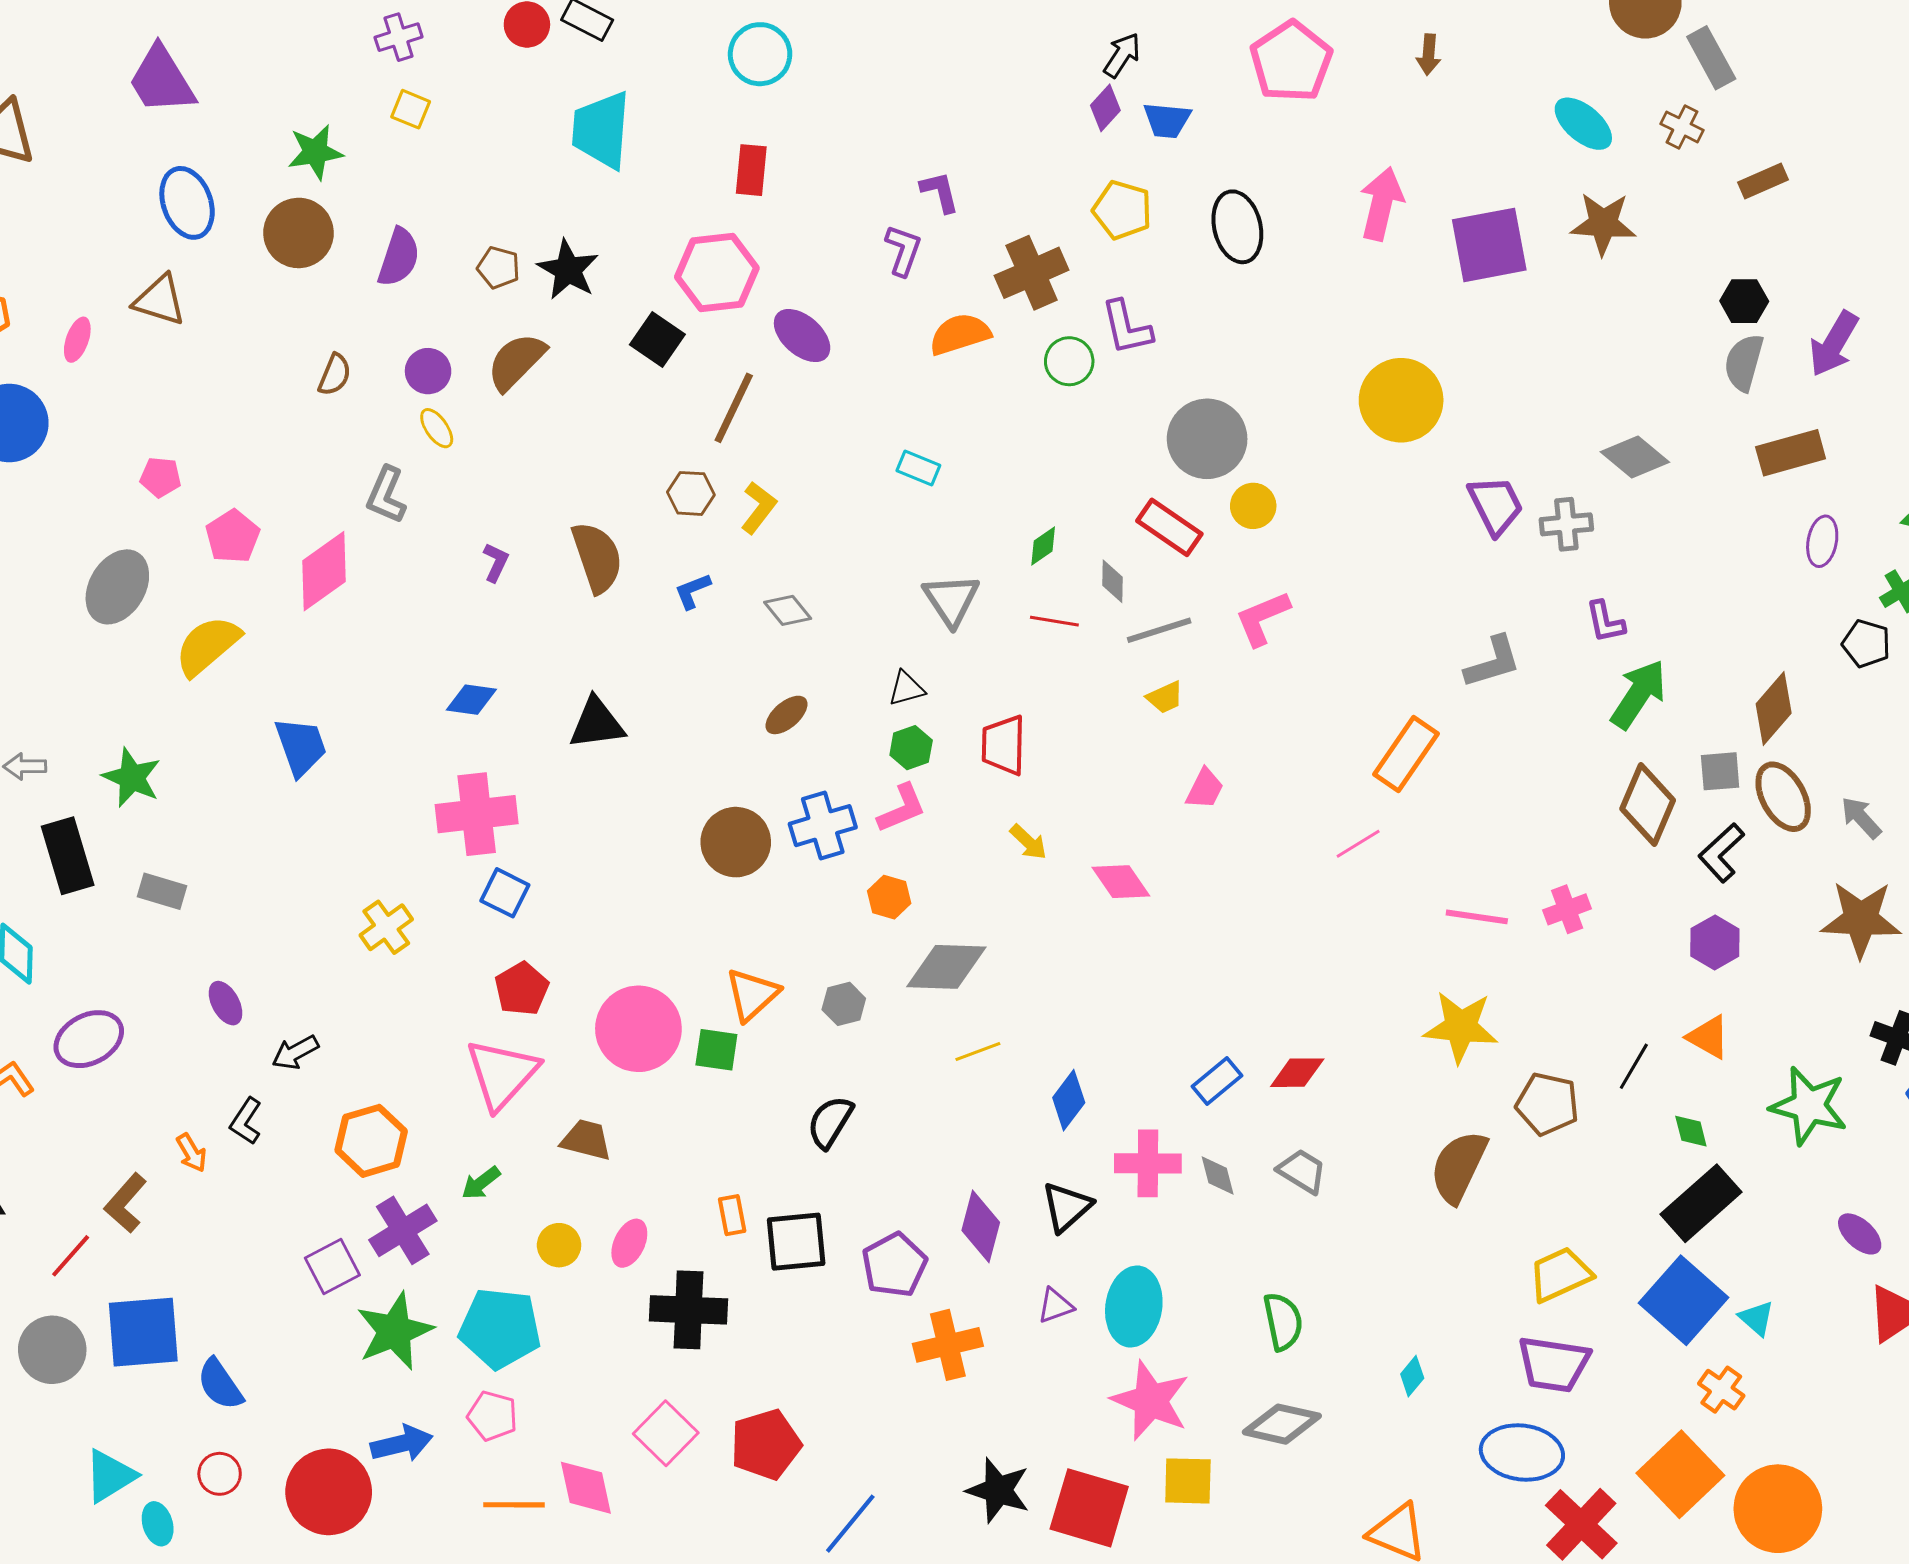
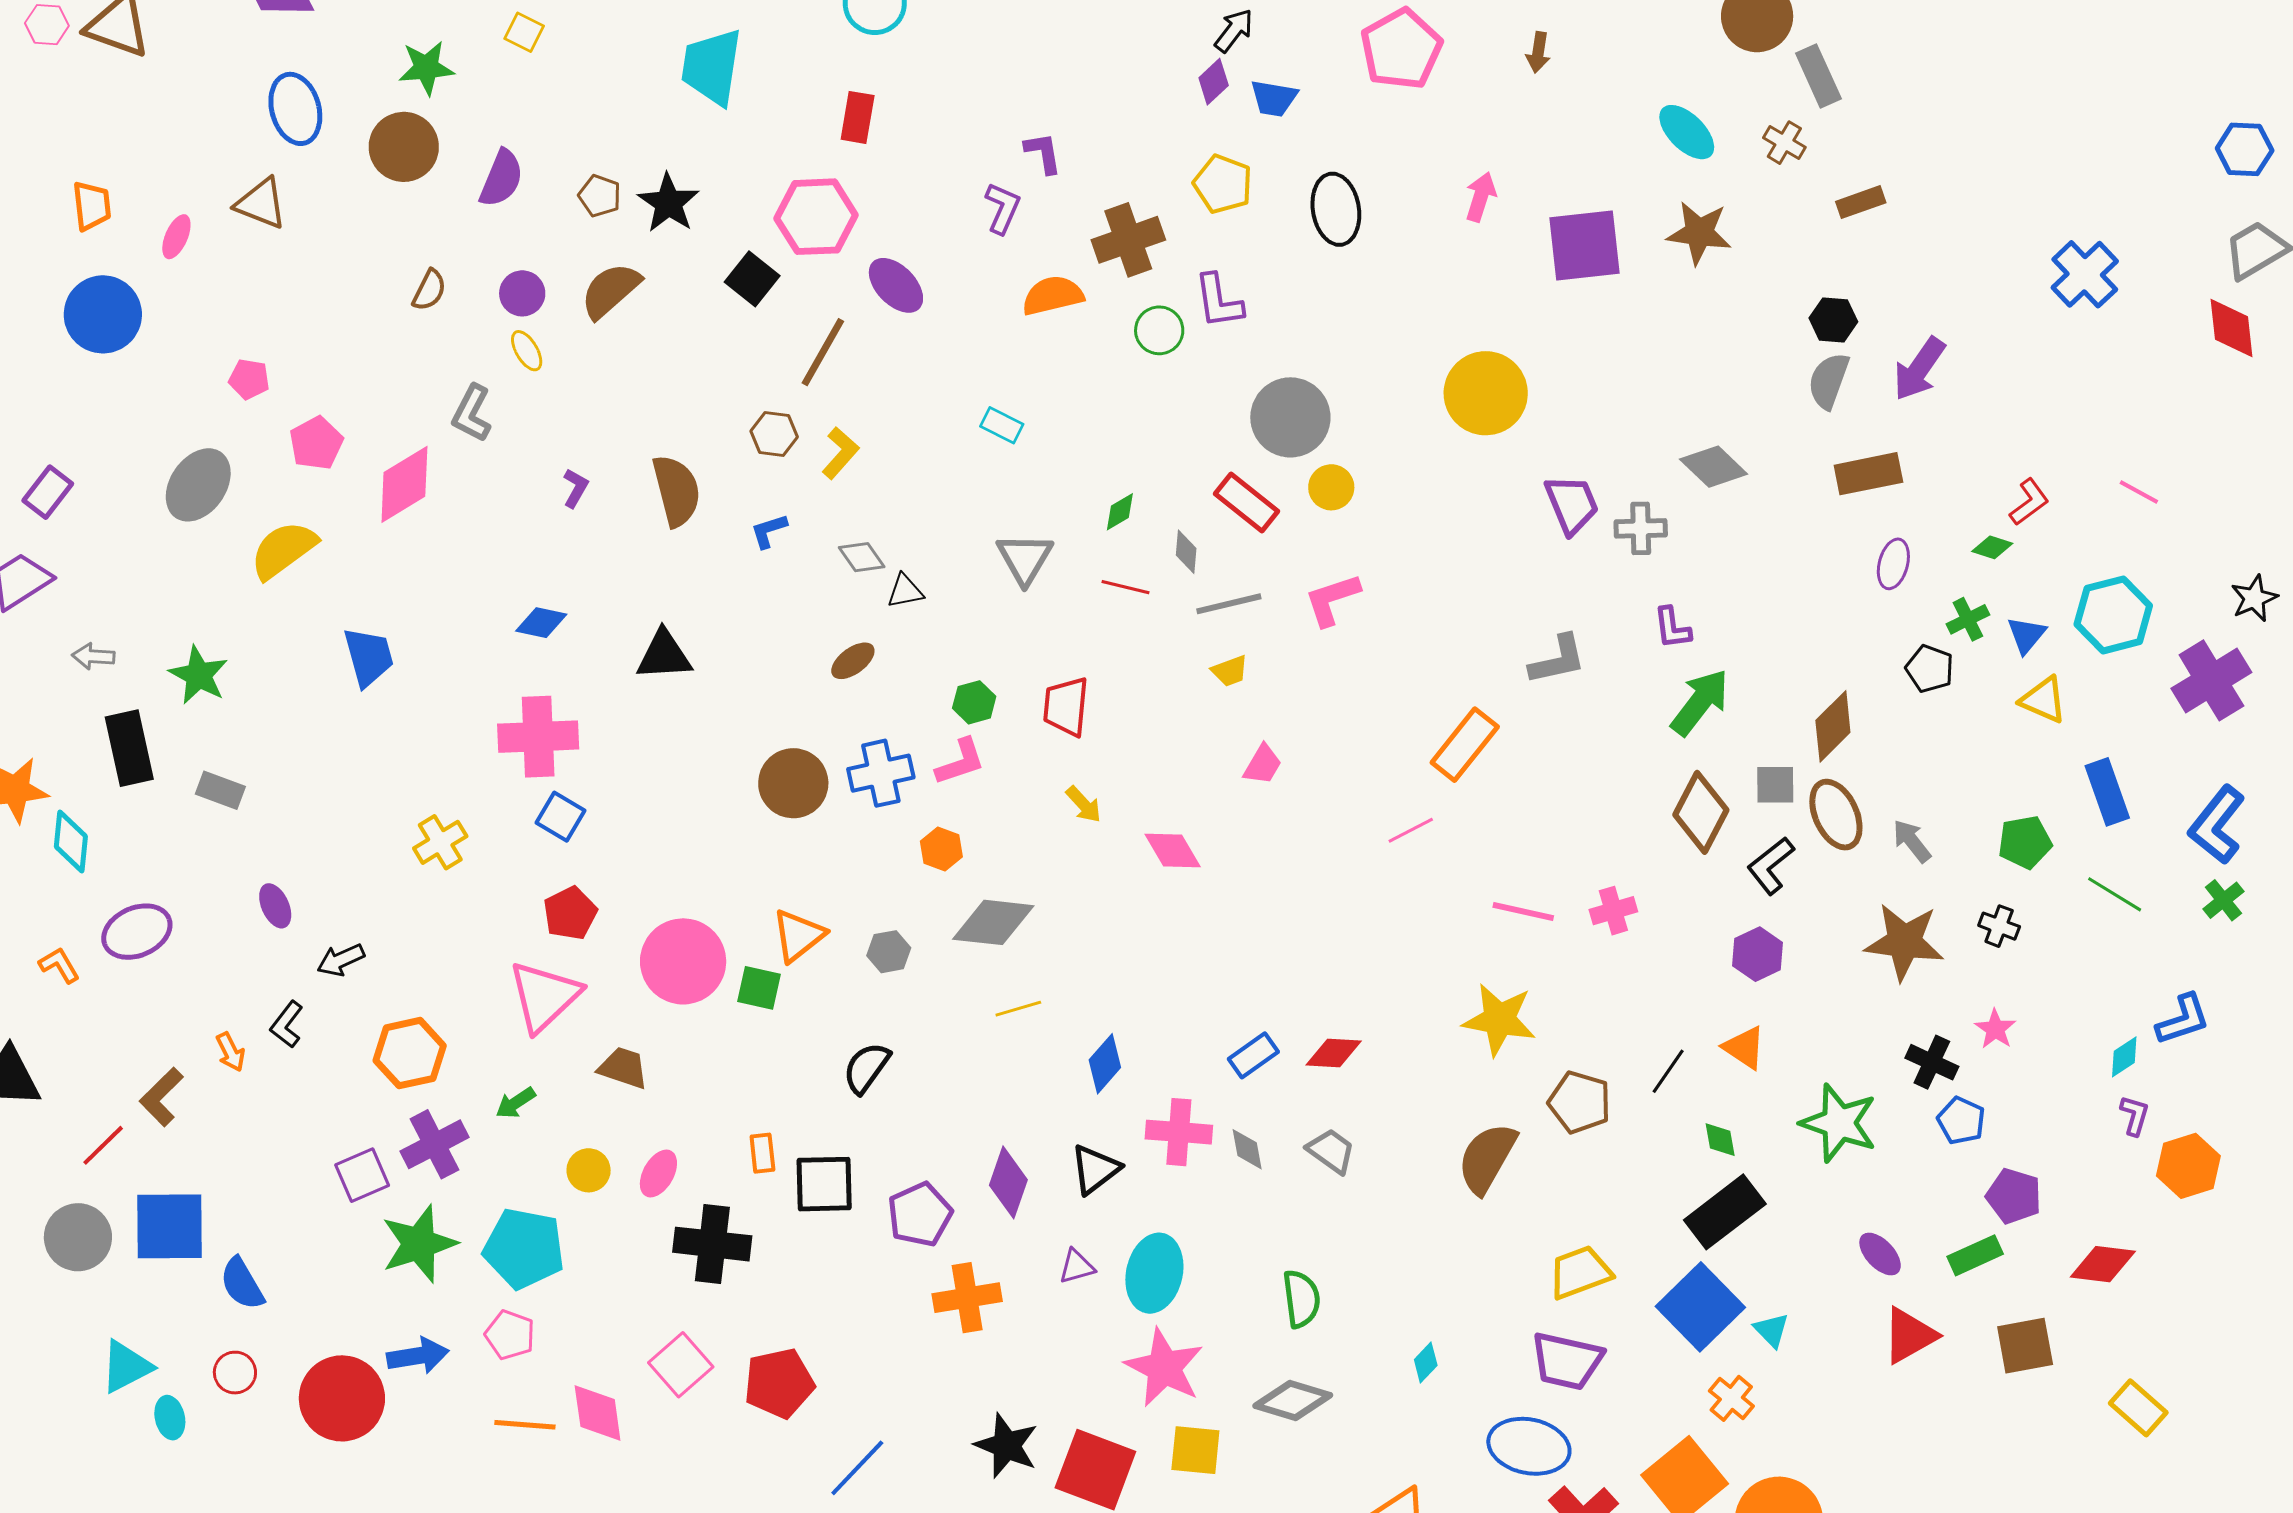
pink arrow: (1381, 204) -> (1481, 197), size x0.7
black triangle: (906, 689) -> (905, 591), moved

